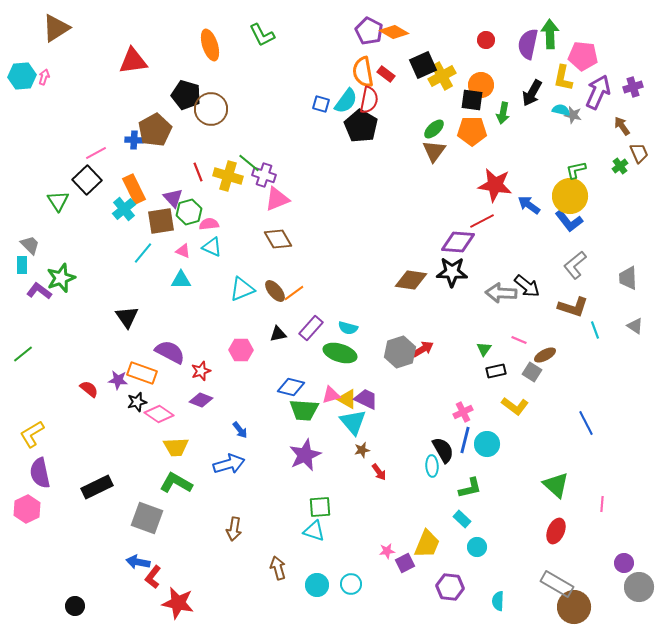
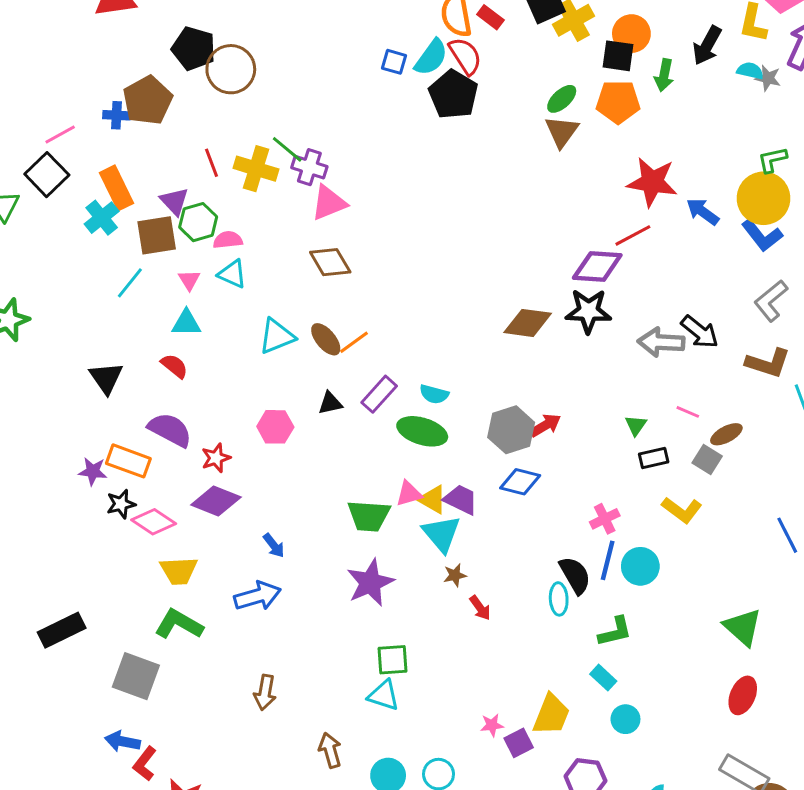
red semicircle: (369, 100) -> (465, 56), turned -44
pink triangle: (183, 251) -> (189, 280), turned 35
blue diamond: (291, 387) -> (520, 482), moved
red semicircle: (89, 389) -> (174, 366), moved
purple diamond: (201, 400) -> (216, 501), size x1.4

